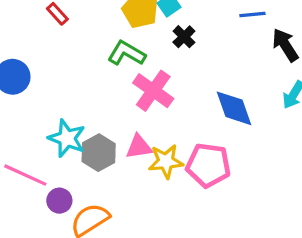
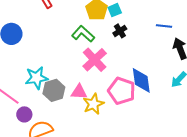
cyan star: (67, 138) -> (37, 78), turned 30
yellow star: (166, 161) -> (93, 104), turned -30
pink pentagon: (208, 165) -> (122, 91), moved

